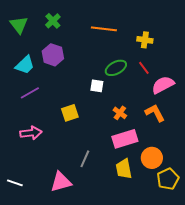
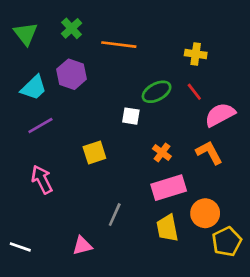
orange line: (104, 29) -> (119, 45), moved
pink arrow: (31, 133) -> (42, 179), turned -110
pink triangle: (61, 182) -> (82, 246), size x0.7

